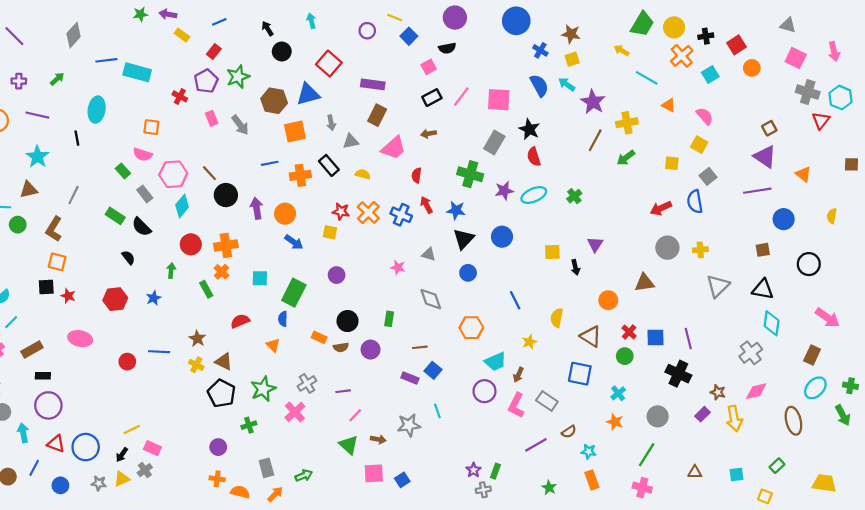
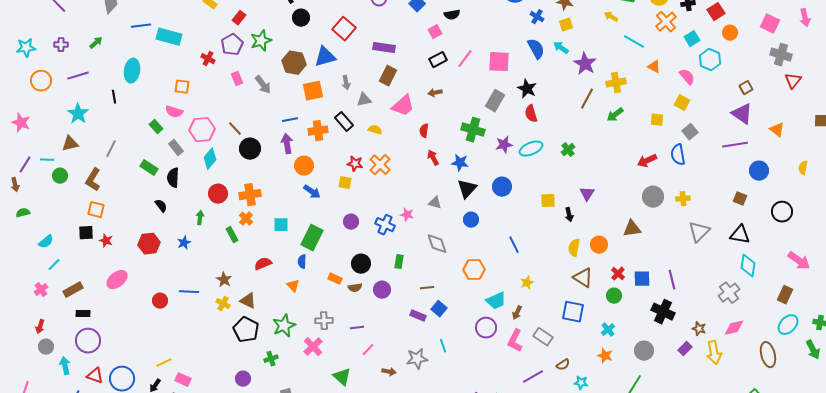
cyan hexagon: (841, 98) -> (710, 60), moved
purple line: (37, 115) -> (78, 76), turned -30
purple arrow: (257, 208) -> (287, 144), moved
blue cross: (401, 215) -> (385, 225), moved
black semicircle: (142, 227) -> (173, 178), turned 48
brown square: (763, 250) -> (740, 199), turned 32
yellow semicircle: (557, 318) -> (574, 248), moved
pink ellipse: (80, 339) -> (117, 280), turned -50
gray cross: (307, 383) -> (324, 321), turned 30
green triangle: (349, 445) -> (342, 377), moved

